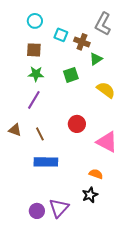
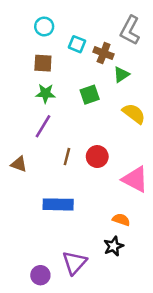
brown line: (40, 134) -> (67, 157), moved, turned 40
purple circle: (37, 211) -> (40, 275), moved

